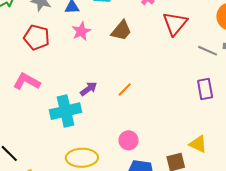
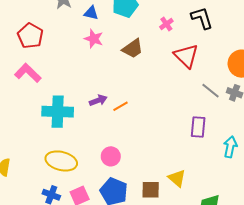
red triangle: (175, 24) -> (186, 56), turned -40
pink star: (81, 31) -> (94, 39), turned 30
red pentagon: (37, 37) -> (30, 36), moved
purple arrow: (89, 89) -> (98, 100), moved

